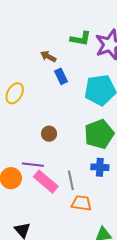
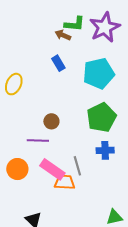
brown arrow: (48, 56) -> (63, 35), moved
purple line: (33, 165) -> (38, 141), moved
orange trapezoid: (81, 203) -> (65, 182), moved

